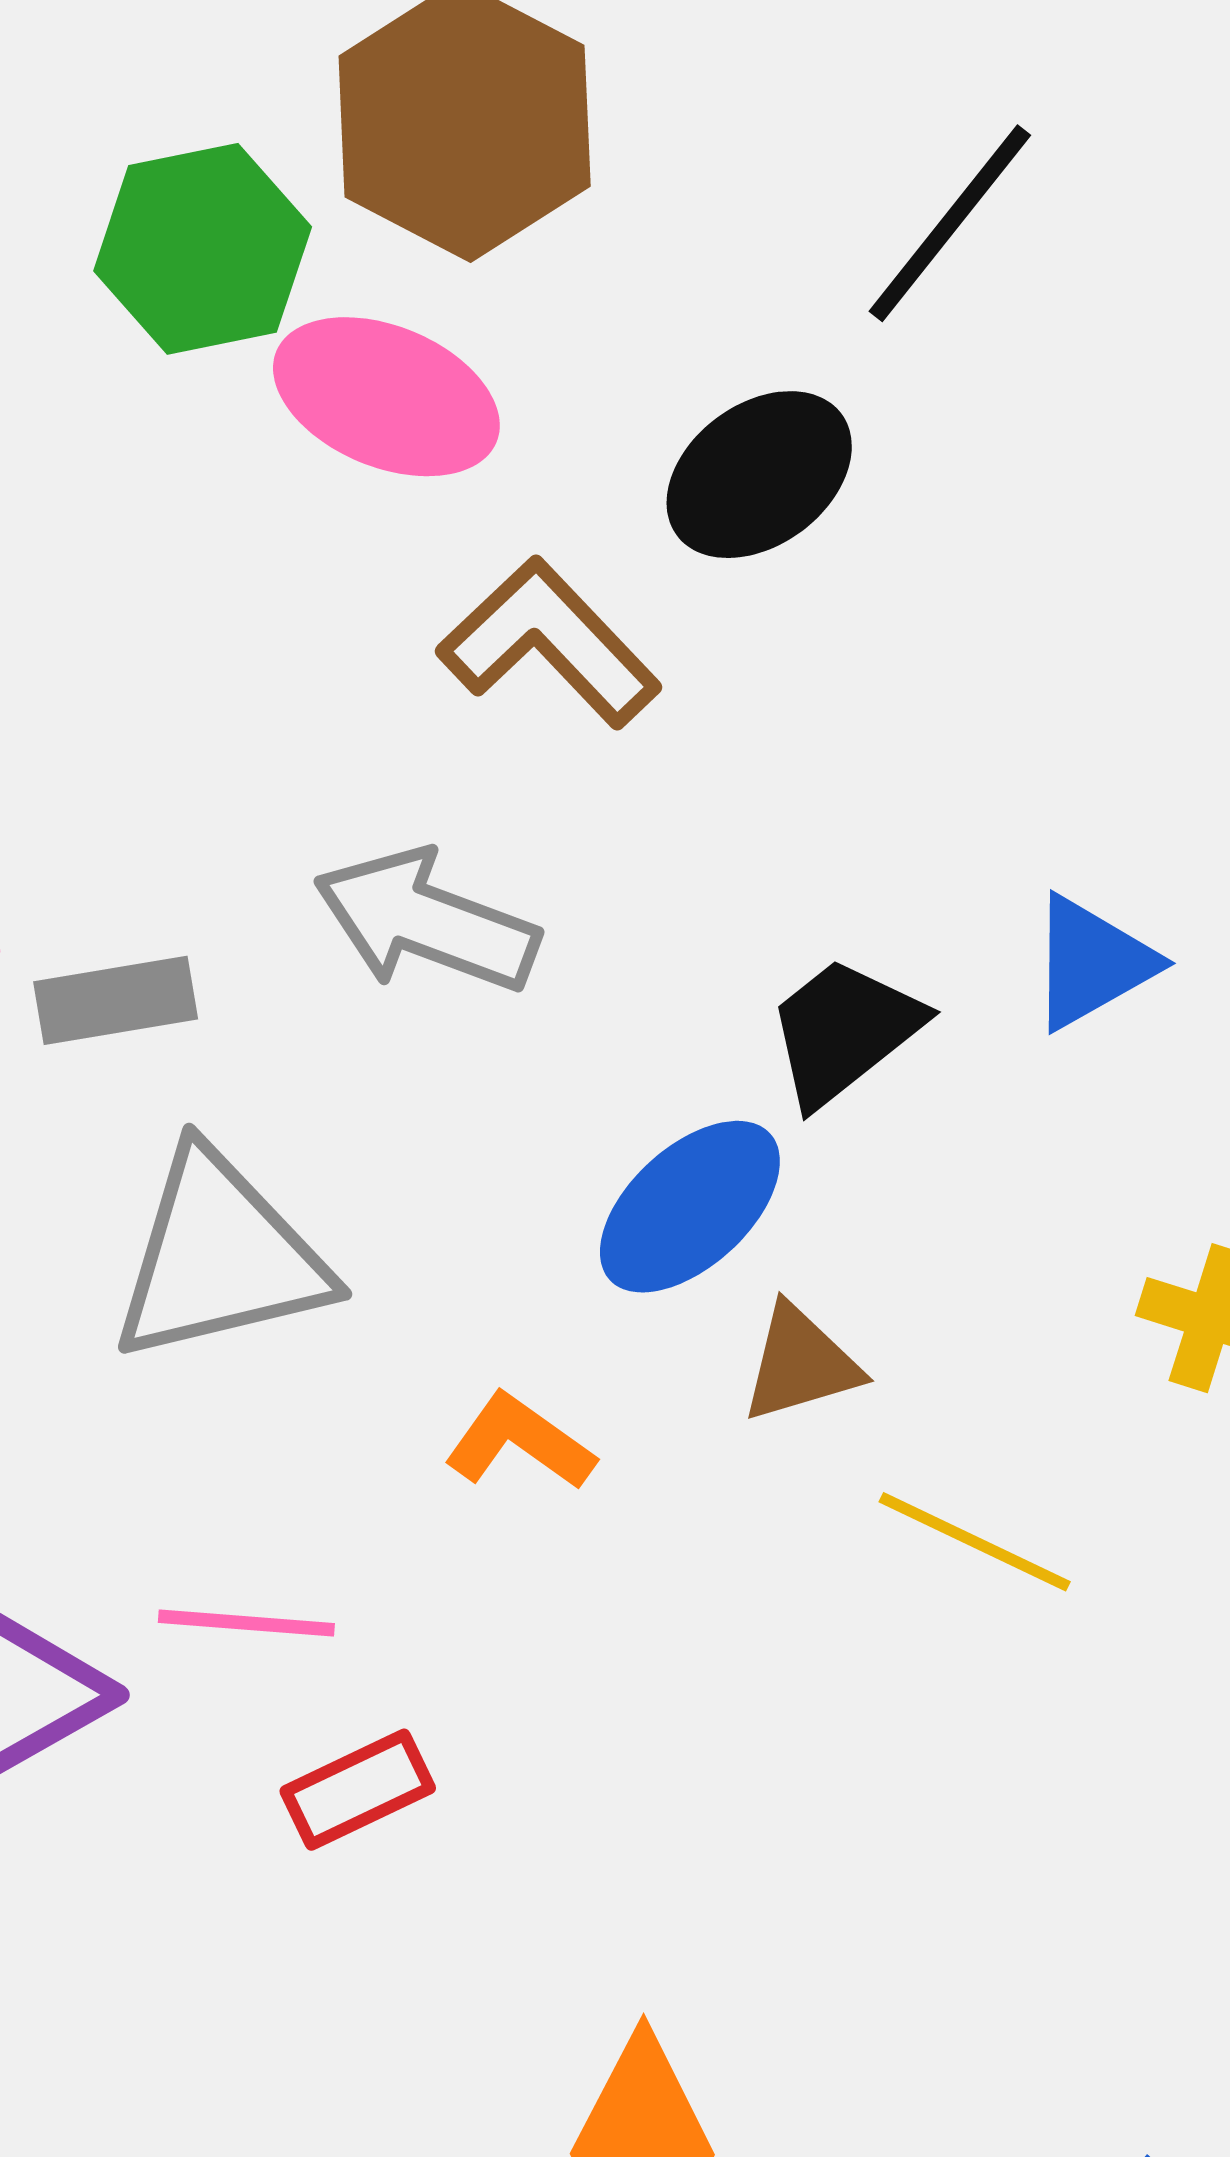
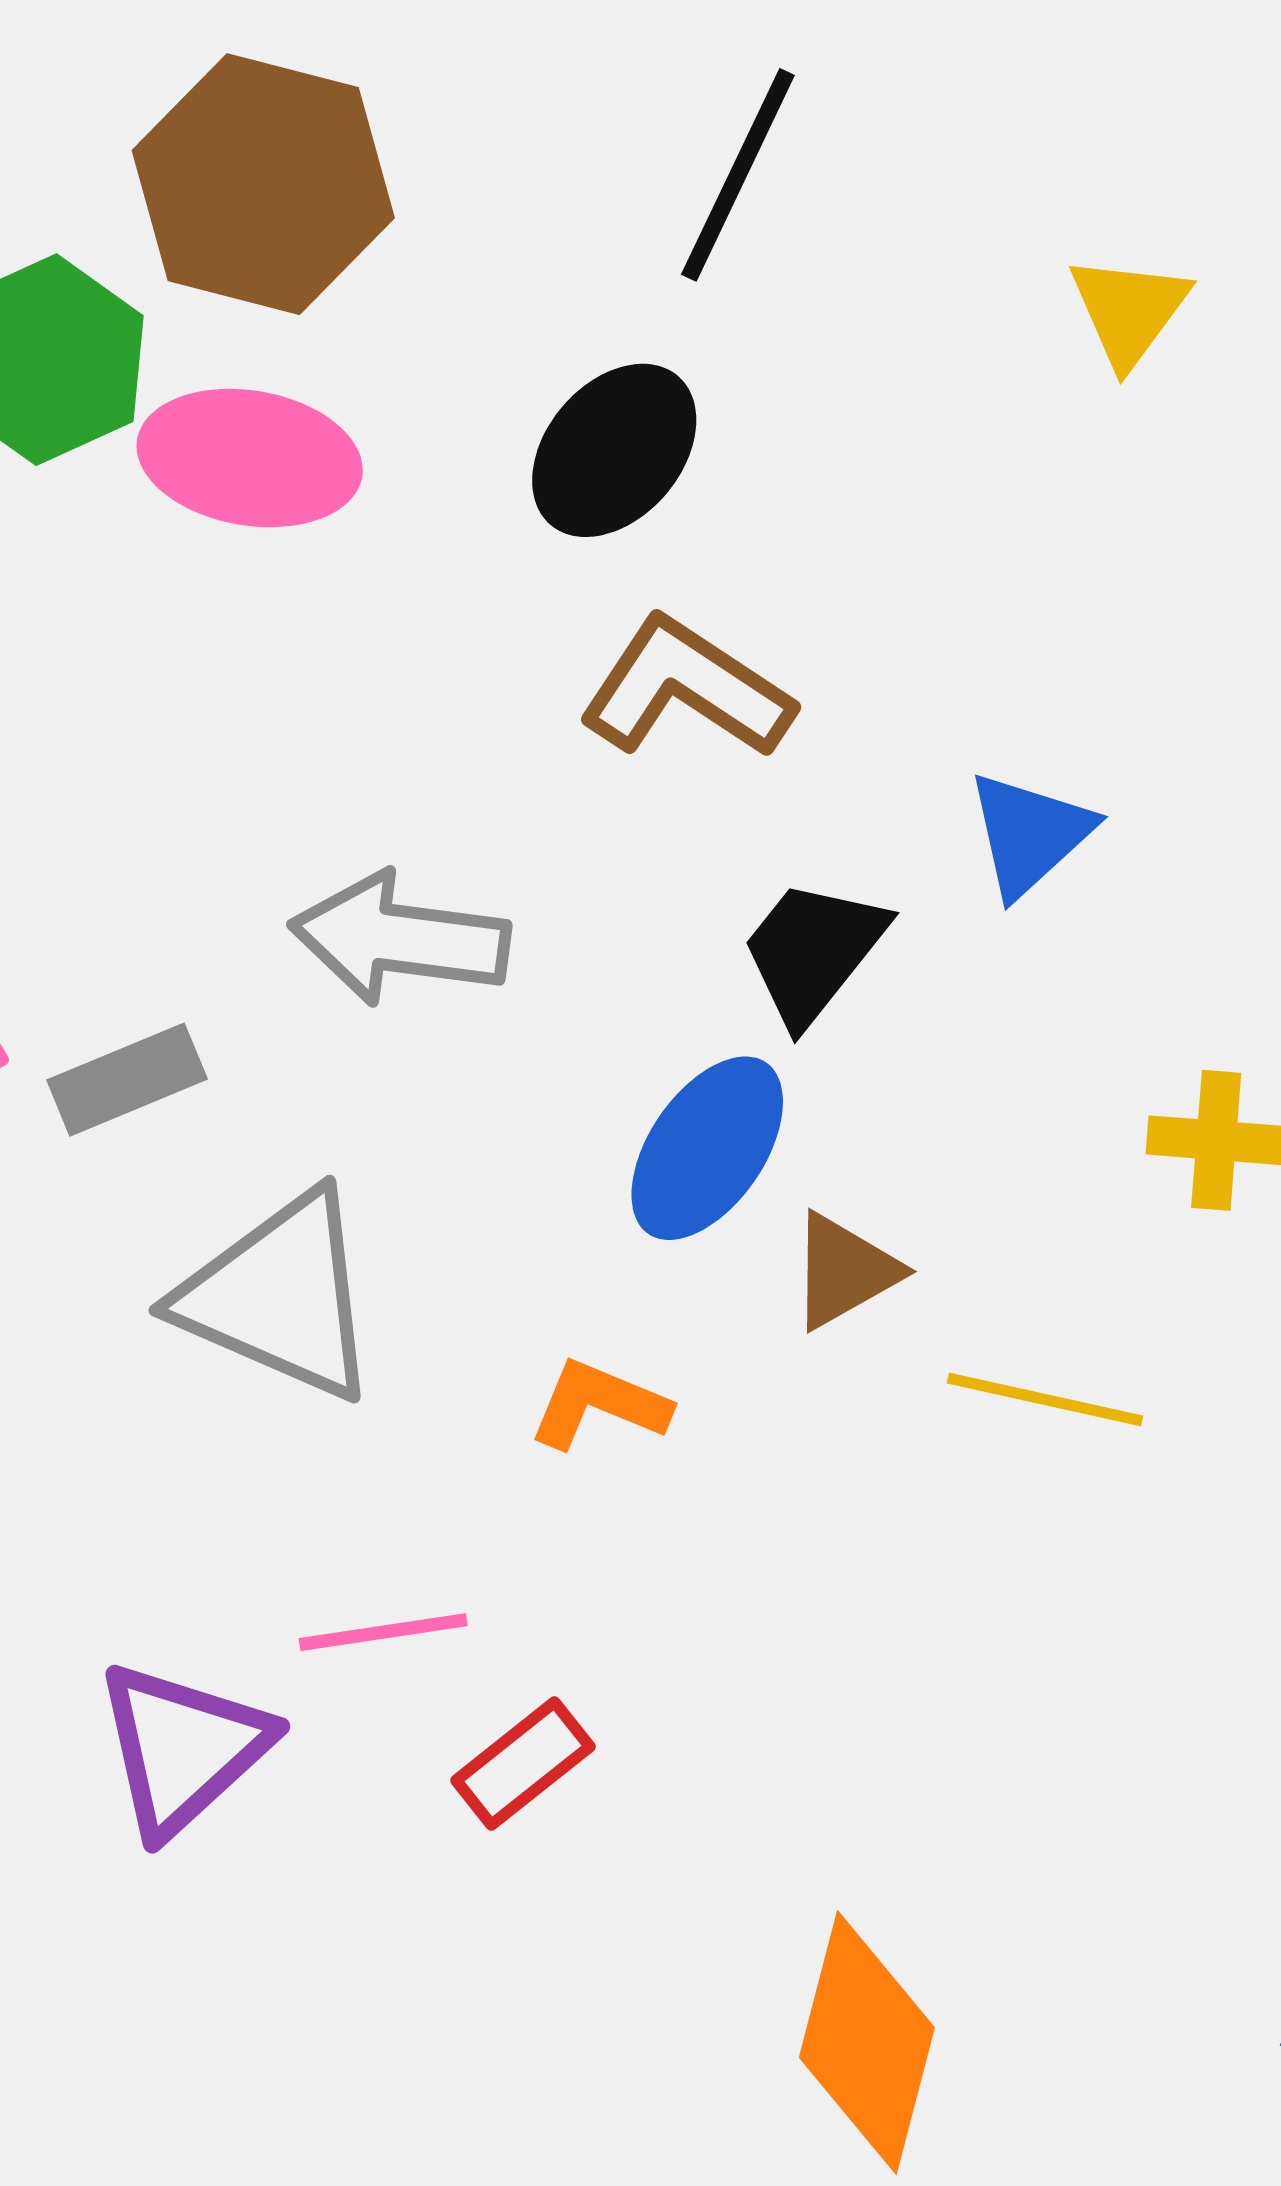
brown L-shape: (549, 643) -> (686, 688), moved
gray triangle: (220, 1257) -> (280, 1296), turned 50

